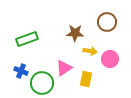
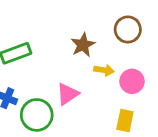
brown star: (75, 33) -> (83, 45), turned -30
yellow rectangle: (86, 79) -> (125, 121), moved

